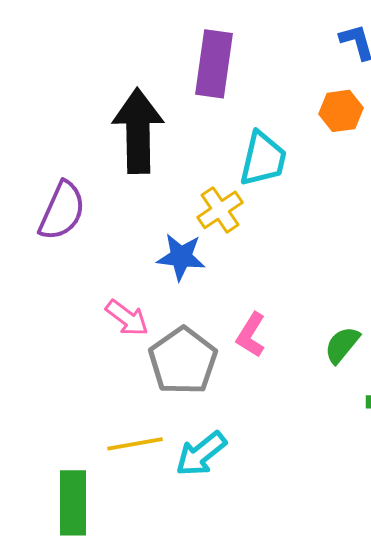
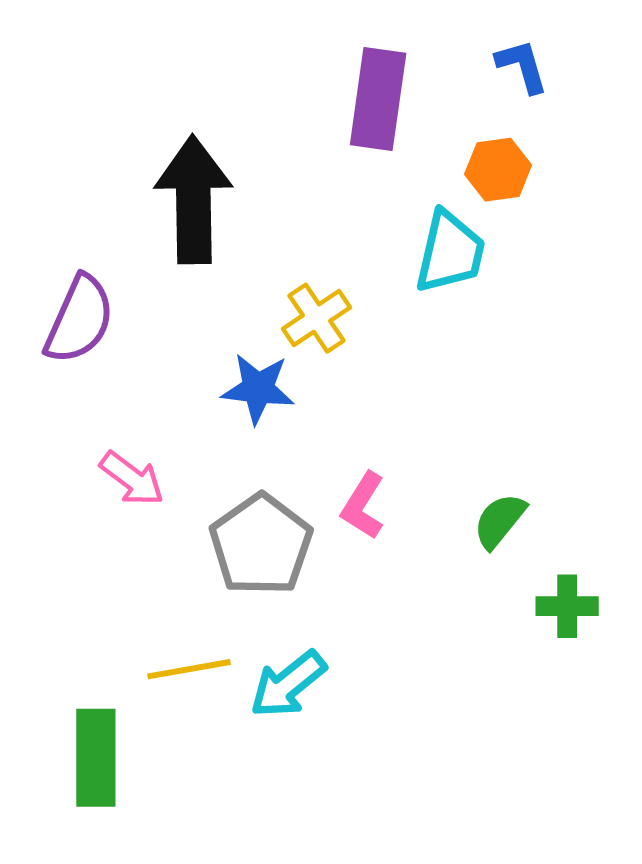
purple rectangle: (214, 64) -> (378, 99), moved
cyan trapezoid: (263, 159) -> (450, 252), moved
pink arrow: (127, 318) -> (132, 479), moved

